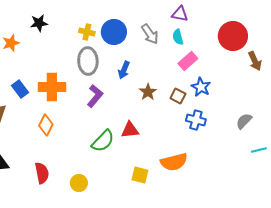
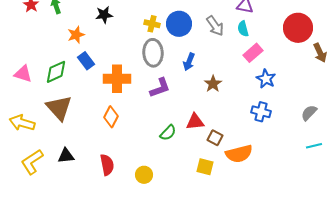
blue rectangle: (20, 89) -> (86, 61), moved
purple L-shape: (95, 96) -> (160, 88), turned 30
brown square: (178, 96) -> (215, 138), moved
green semicircle: (103, 141) -> (168, 133), size x0.7
cyan line: (259, 150) -> (314, 146), moved

